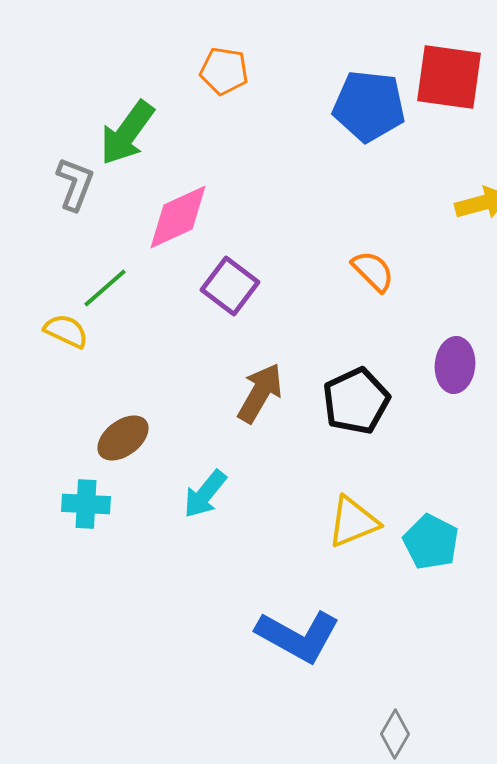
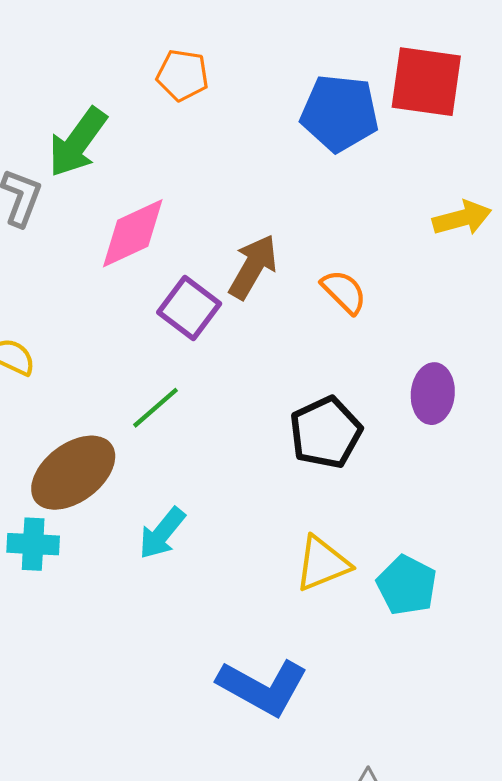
green line: (105, 288) -> (155, 408), moved
brown arrow: (260, 393) -> (253, 267), moved
brown ellipse: (123, 438) -> (73, 473), size x1.5

